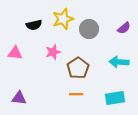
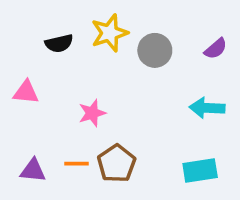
pink star: (53, 52) -> (92, 113), moved
brown pentagon: (78, 68) -> (117, 164), moved
orange line: (76, 94) -> (76, 164), moved

